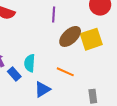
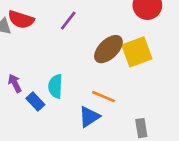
purple line: (54, 14) -> (68, 21), moved, turned 35
blue triangle: (42, 89) -> (89, 117), moved

